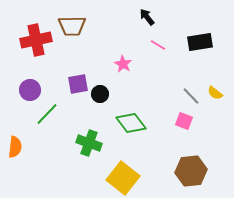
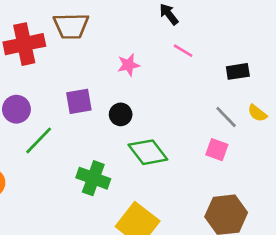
black rectangle: (200, 42) -> (238, 71), moved, size x0.7
pink star: (123, 64) -> (128, 65), moved, turned 30
black circle: (100, 94) -> (121, 114), moved

